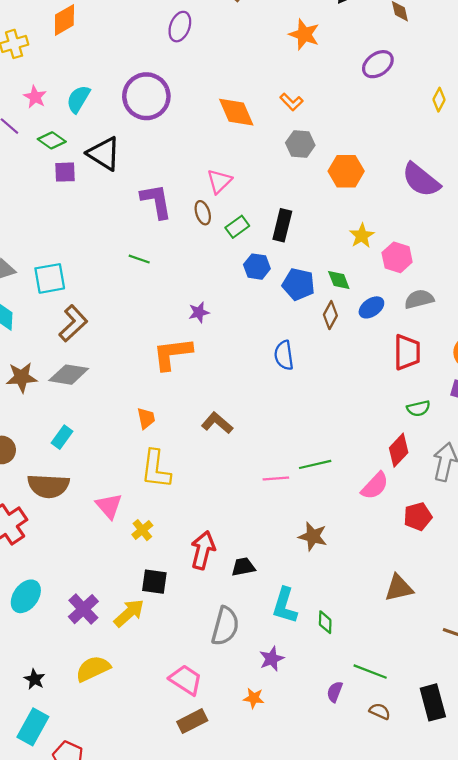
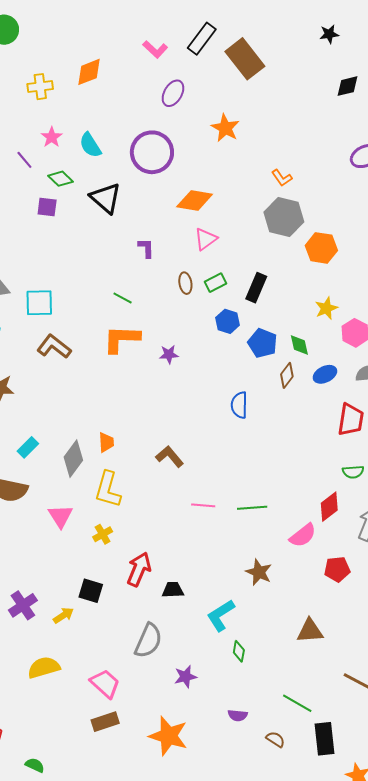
purple ellipse: (180, 27) -> (173, 93), moved
orange star: (304, 34) -> (225, 128), moved
cyan semicircle: (78, 99) -> (90, 145), turned -72
orange diamond: (236, 112) -> (195, 200), moved, turned -66
gray hexagon: (300, 144) -> (284, 217), size x1.5
purple square: (65, 172) -> (47, 207), moved
purple L-shape: (156, 201) -> (146, 248), size x0.6
brown ellipse: (203, 213) -> (185, 283), moved
brown L-shape: (73, 323) -> (54, 347), turned -108
orange L-shape: (172, 354) -> (121, 339), moved
gray diamond: (69, 375) -> (73, 459), moved, turned -72
pink line: (276, 479) -> (203, 505), moved
yellow cross: (142, 530) -> (103, 534), moved
brown star: (313, 536) -> (259, 572), moved
cyan L-shape: (285, 605) -> (221, 615), moved, turned 32
yellow arrow: (129, 613) -> (63, 615), size x0.7
yellow semicircle: (93, 669) -> (44, 667), moved
green line: (370, 672) -> (297, 703), moved
purple semicircle: (335, 692) -> (238, 715), turned -114
orange star: (254, 698) -> (168, 736), moved, size x2.0

